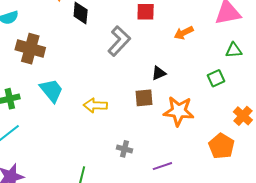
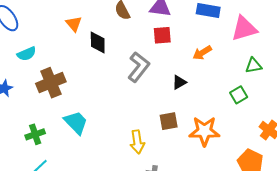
brown cross: (30, 49) -> (51, 83), turned -32
black triangle: (159, 73) -> (179, 82), moved
yellow arrow: (95, 105) -> (137, 142), moved, turned -95

